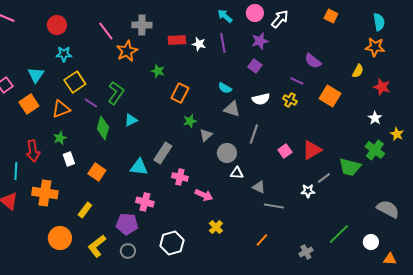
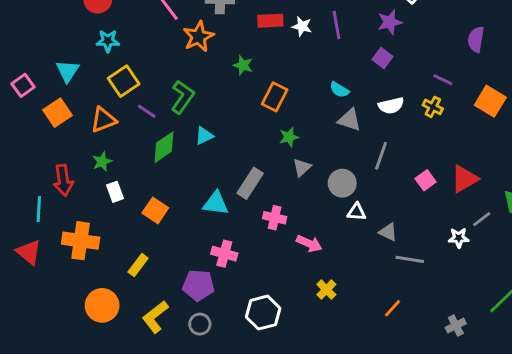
purple semicircle: (313, 61) -> (476, 39), moved, turned 60
green diamond: (103, 128) -> (164, 147), turned 40
gray triangle: (206, 135) -> (302, 167), moved

